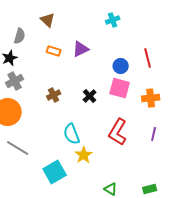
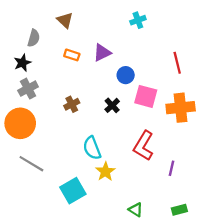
blue circle: (121, 66) -> (126, 75), moved
orange cross: (151, 98) -> (181, 108), size x1.4
purple line: (154, 134) -> (172, 168), moved

